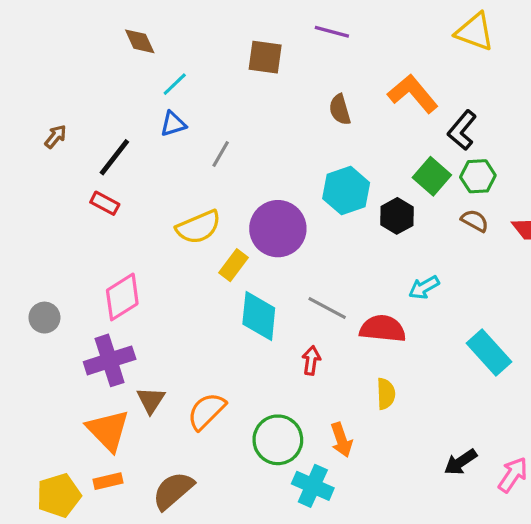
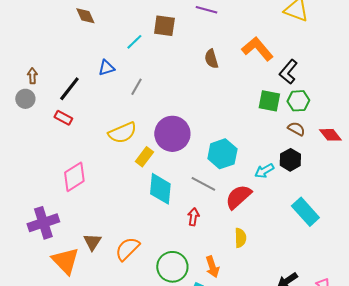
cyan line: (175, 84) -> (134, 42), moved
brown arrow: (56, 137) -> (32, 76), turned -42
green square: (432, 176) -> (269, 101), turned -30
cyan hexagon: (346, 191) -> (222, 154), moved
black hexagon: (397, 216) -> (290, 160), moved
gray circle: (44, 318) -> (25, 99), moved
red semicircle: (383, 329) -> (238, 197), turned -48
purple cross: (110, 360) -> (43, 223), moved

